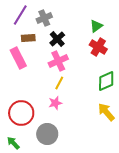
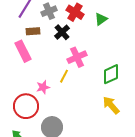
red cross: (98, 47) -> (75, 12), moved
pink cross: (58, 61) -> (77, 57), moved
pink star: (55, 103) -> (43, 87), moved

